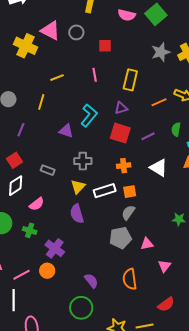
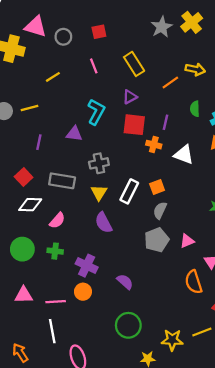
gray circle: (76, 32) -> (63, 37), moved
yellow rectangle: (130, 80) -> (134, 64), turned -35
yellow line: (41, 102) -> (29, 108), moved, turned 70
purple line: (21, 130) -> (39, 142), moved
purple line: (148, 136) -> (166, 122), turned -40
orange cross: (124, 166) -> (154, 145), moved, turned 32
gray rectangle: (48, 170) -> (62, 181), size x1.6
white diamond: (16, 186) -> (30, 205), turned 45
white rectangle: (105, 191) -> (129, 191), turned -35
pink line: (22, 275) -> (56, 302), turned 36
orange semicircle: (130, 279) -> (194, 282), moved
purple semicircle: (91, 281) -> (125, 282), moved

